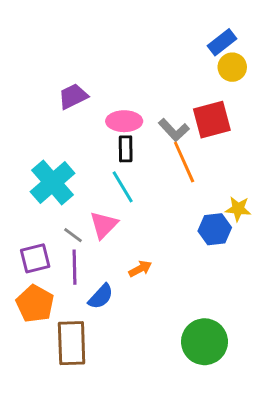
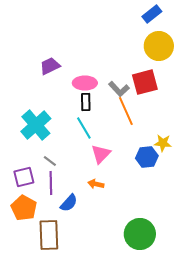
blue rectangle: (222, 42) -> (152, 14), moved
yellow circle: (232, 67) -> (159, 46), size x1.5
pink triangle: (104, 225) -> (101, 154), moved
orange arrow: (140, 269) -> (96, 184), turned -140

